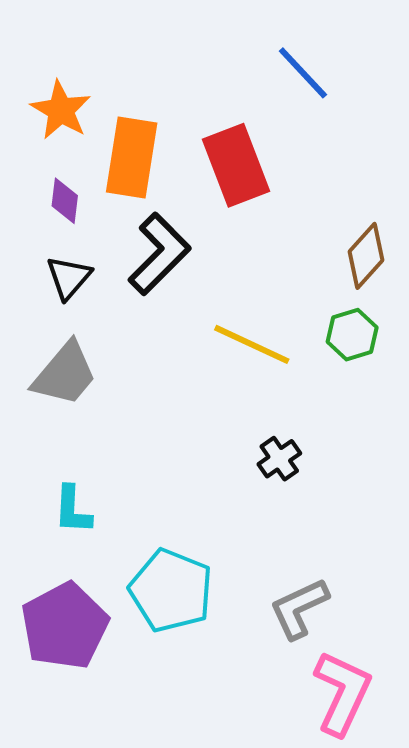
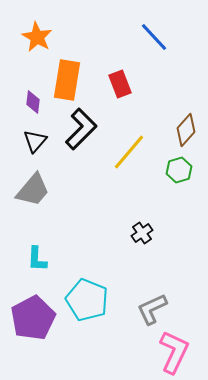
orange star: (61, 110) -> (37, 37), moved
red rectangle: (236, 165) -> (120, 84), size x0.7
yellow line: (252, 344) -> (129, 152), moved, turned -75

